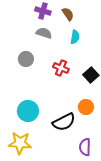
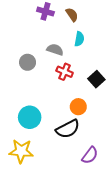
gray semicircle: (44, 33) -> (55, 50), moved
orange circle: (86, 107) -> (78, 107), moved
purple semicircle: (85, 147) -> (90, 155), turned -144

